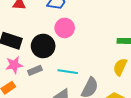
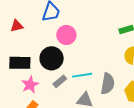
gray rectangle: (35, 70) -> (60, 81), moved

